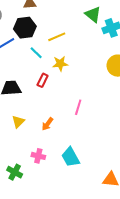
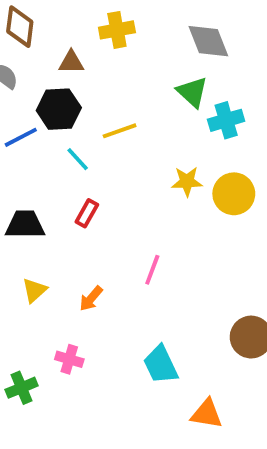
yellow star: (60, 64) -> (187, 181), moved
cyan trapezoid: (71, 157) -> (161, 365), moved
green cross: (15, 172) -> (21, 388), turned 35

